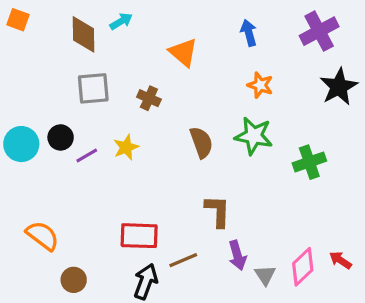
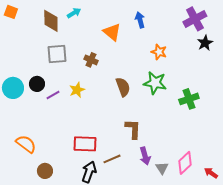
blue arrow: (249, 33) -> (140, 20), moved
black star: (339, 87) -> (205, 43), moved, size x0.7
red arrow: (340, 260) -> (211, 173), moved

